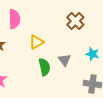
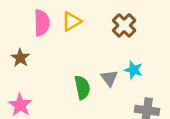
yellow triangle: (36, 42) -> (71, 21), moved
cyan star: (92, 54) -> (134, 70), moved

